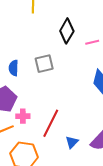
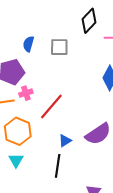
pink cross: (23, 116) -> (26, 93), turned -32
blue triangle: (72, 142) -> (65, 141), moved

